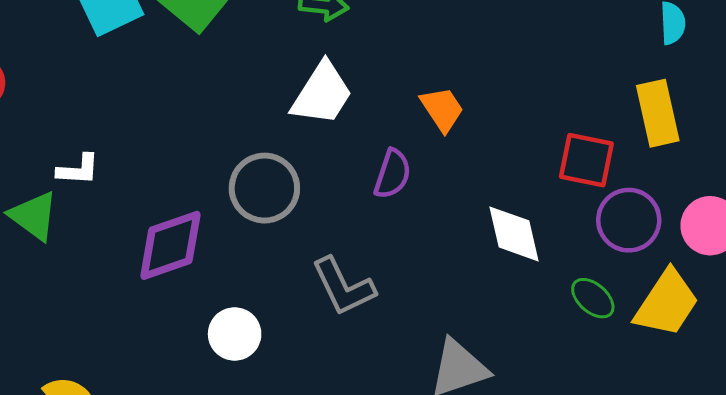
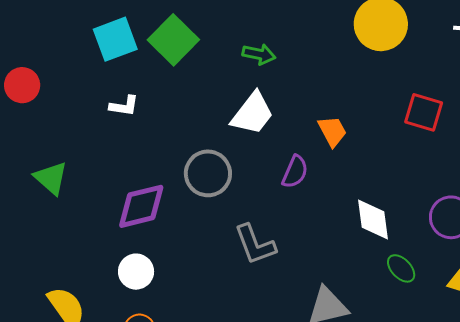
red square: (586, 160) -> (424, 112), moved
white L-shape: (78, 170) -> (124, 106), moved
green ellipse: (593, 298) -> (401, 268), moved
white circle: (235, 334) -> (136, 272), moved

